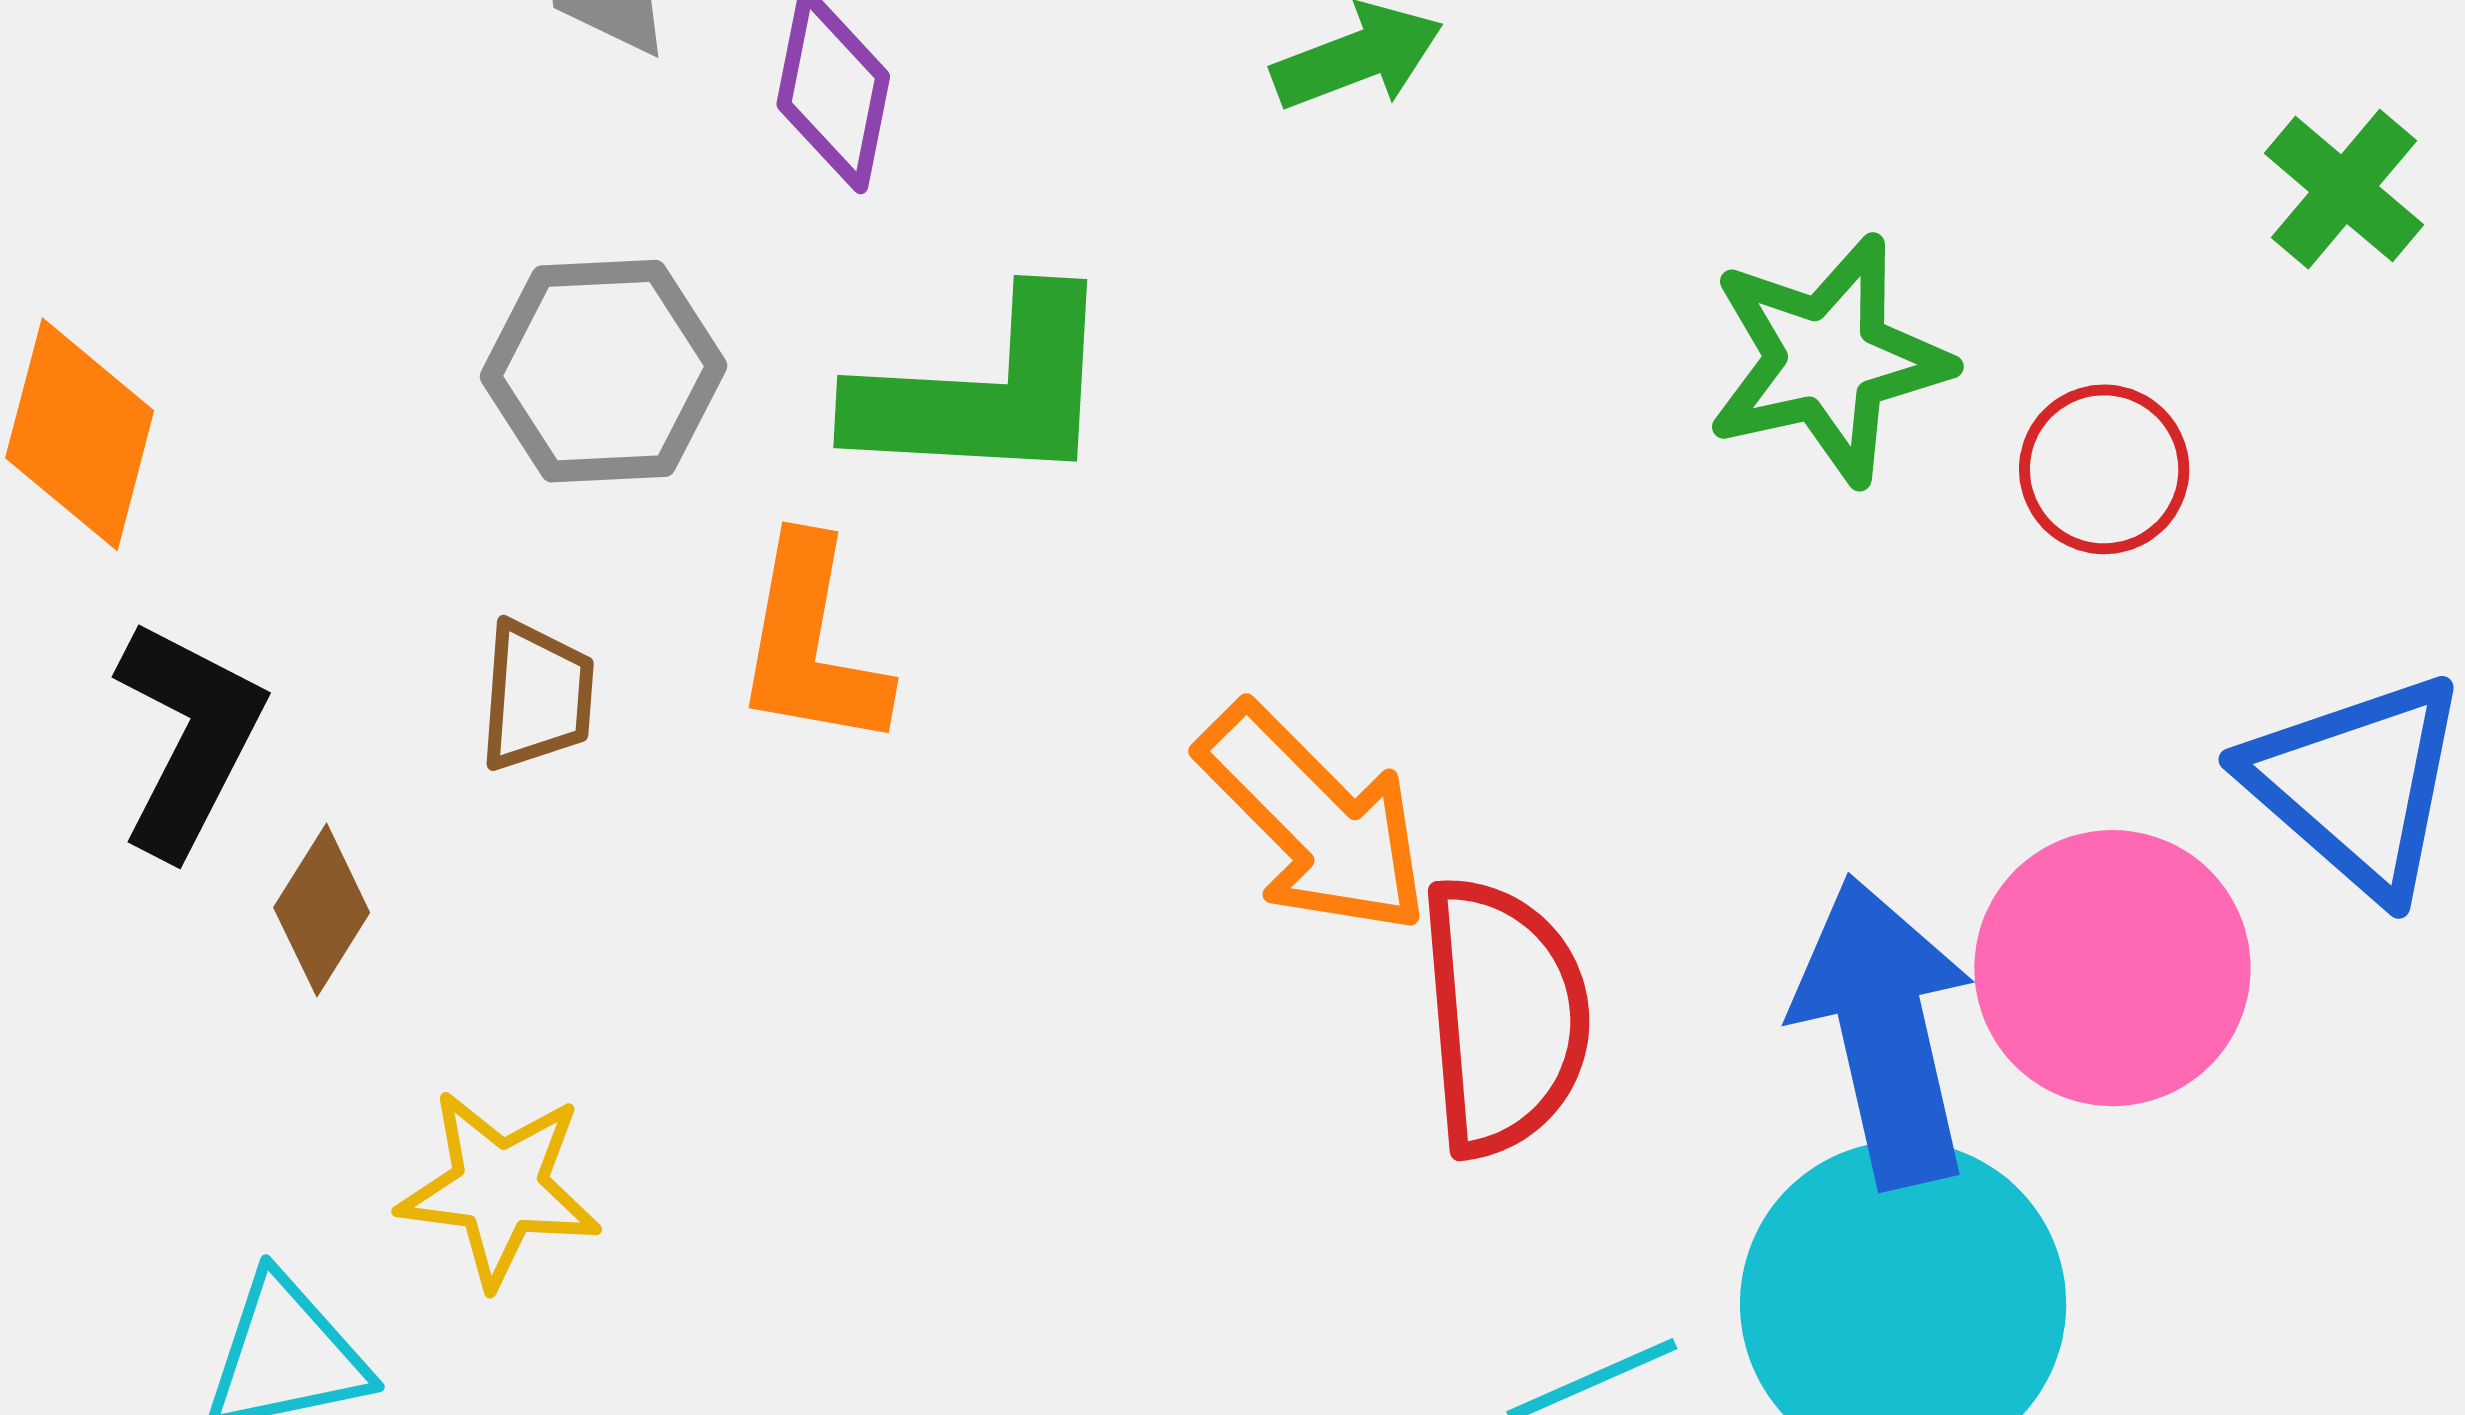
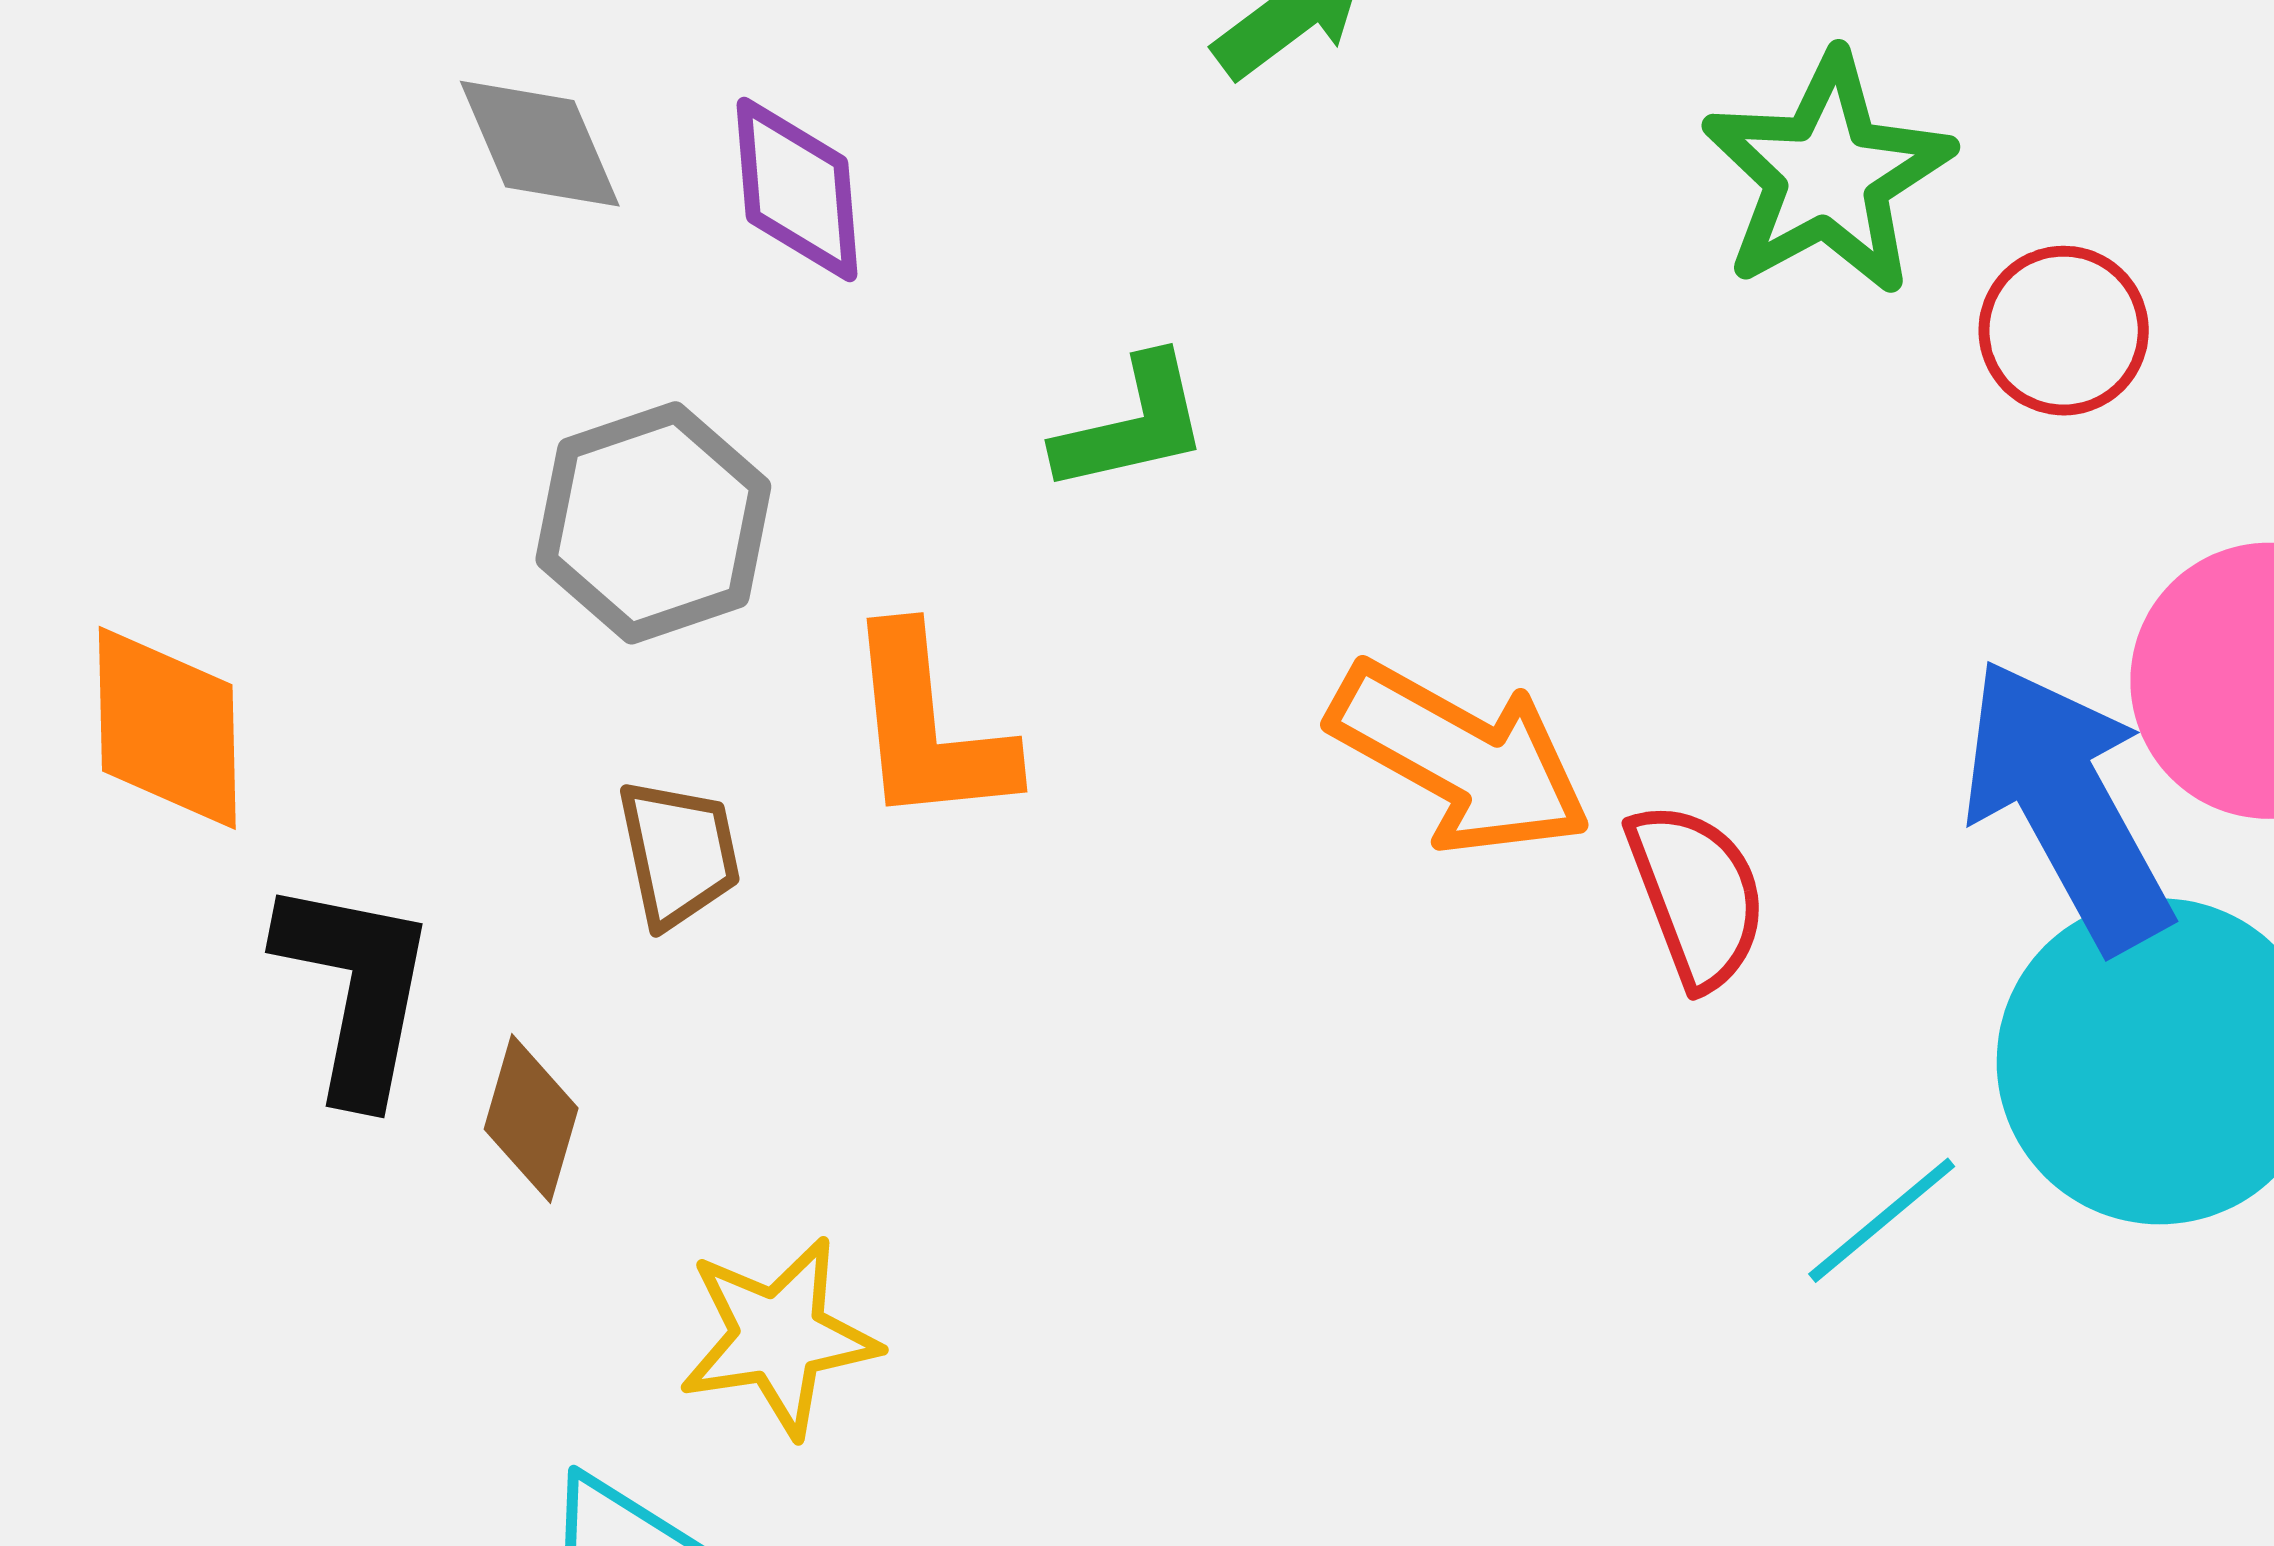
green L-shape: (985, 391) -> (1132, 425), moved, size x0.6
red circle: (2104, 469) -> (2064, 331), moved
red semicircle: (1504, 1016) -> (1697, 895), size x0.7

